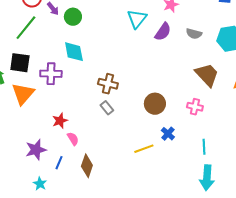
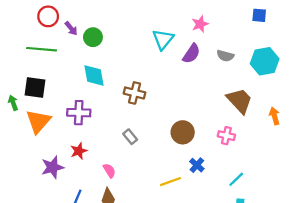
green line: (26, 28) -> (42, 49), turned 56
purple cross: (51, 74) -> (79, 113), moved
brown cross: (108, 84) -> (135, 93), moved
pink semicircle: (73, 139) -> (109, 171), moved
cyan line: (204, 147) -> (236, 179), turned 49
purple star: (36, 150) -> (52, 167), moved

